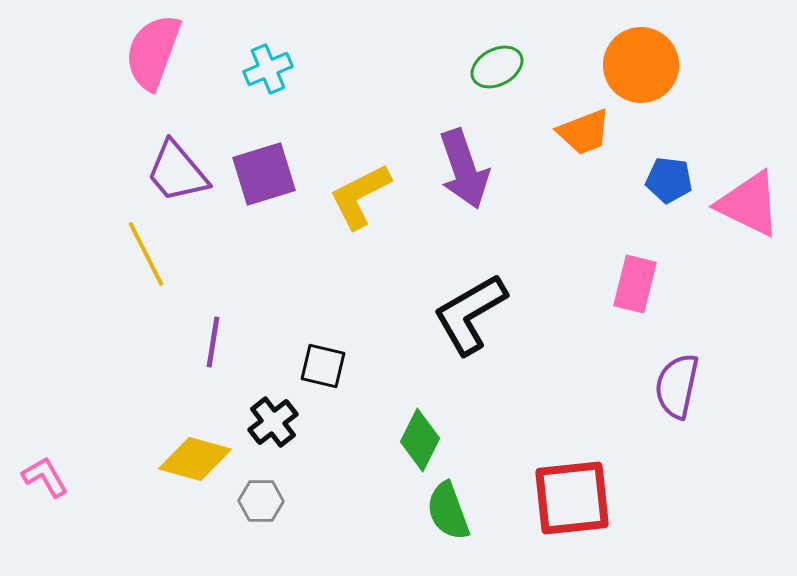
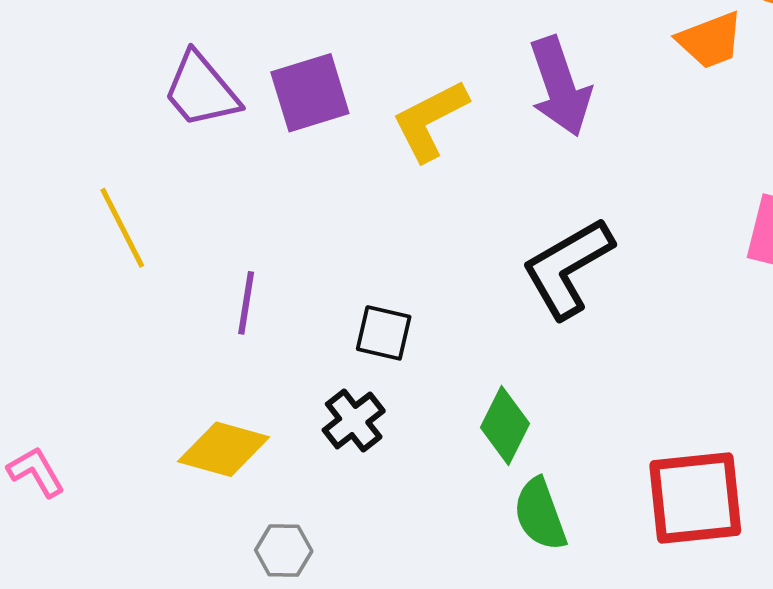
yellow line: (146, 254) -> (122, 228), moved
black cross: (273, 422) -> (354, 420), moved
gray hexagon: (261, 501) -> (284, 551), moved

